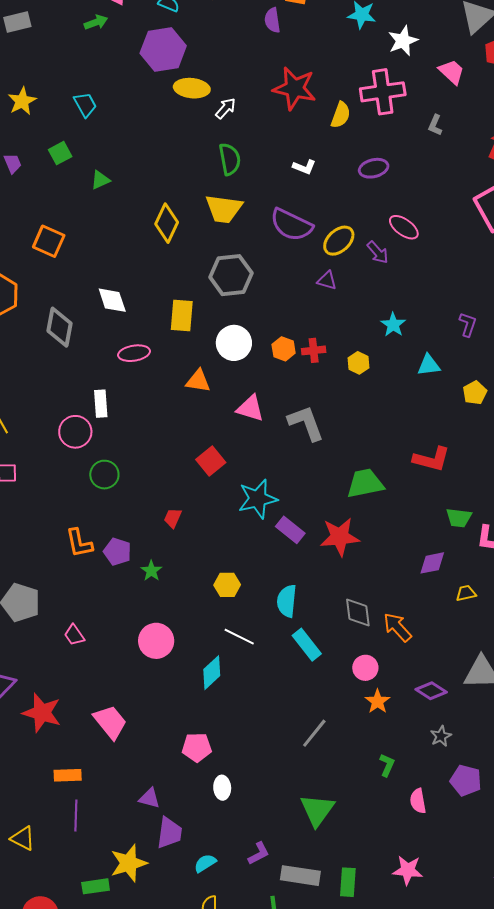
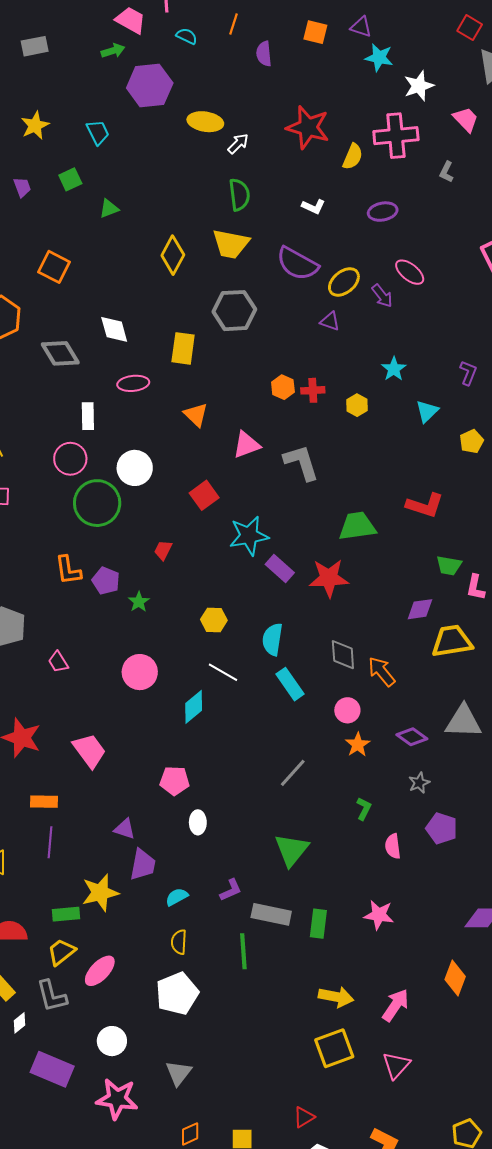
purple semicircle: (272, 20) -> (264, 54), moved
purple hexagon: (163, 49) -> (150, 86), moved
gray diamond: (60, 327) -> (60, 353), turned -45
white circle: (234, 343) -> (135, 468), moved
cyan triangle: (429, 365) -> (427, 411), turned -40
orange triangle: (198, 381) -> (196, 415), turned 32
white rectangle: (101, 404) -> (88, 416), moved
pink triangle: (250, 408) -> (246, 445), turned -40
green circle: (104, 475) -> (97, 503), size x1.6
yellow trapezoid: (466, 593) -> (452, 641), size x2.0

